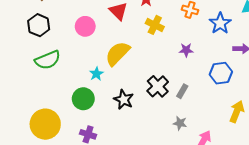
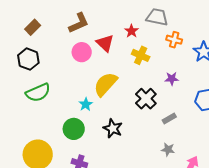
pink circle: (85, 26) -> (82, 52), moved
black cross: (158, 86) -> (146, 99), moved
gray rectangle: (182, 91) -> (169, 119), turned 32

